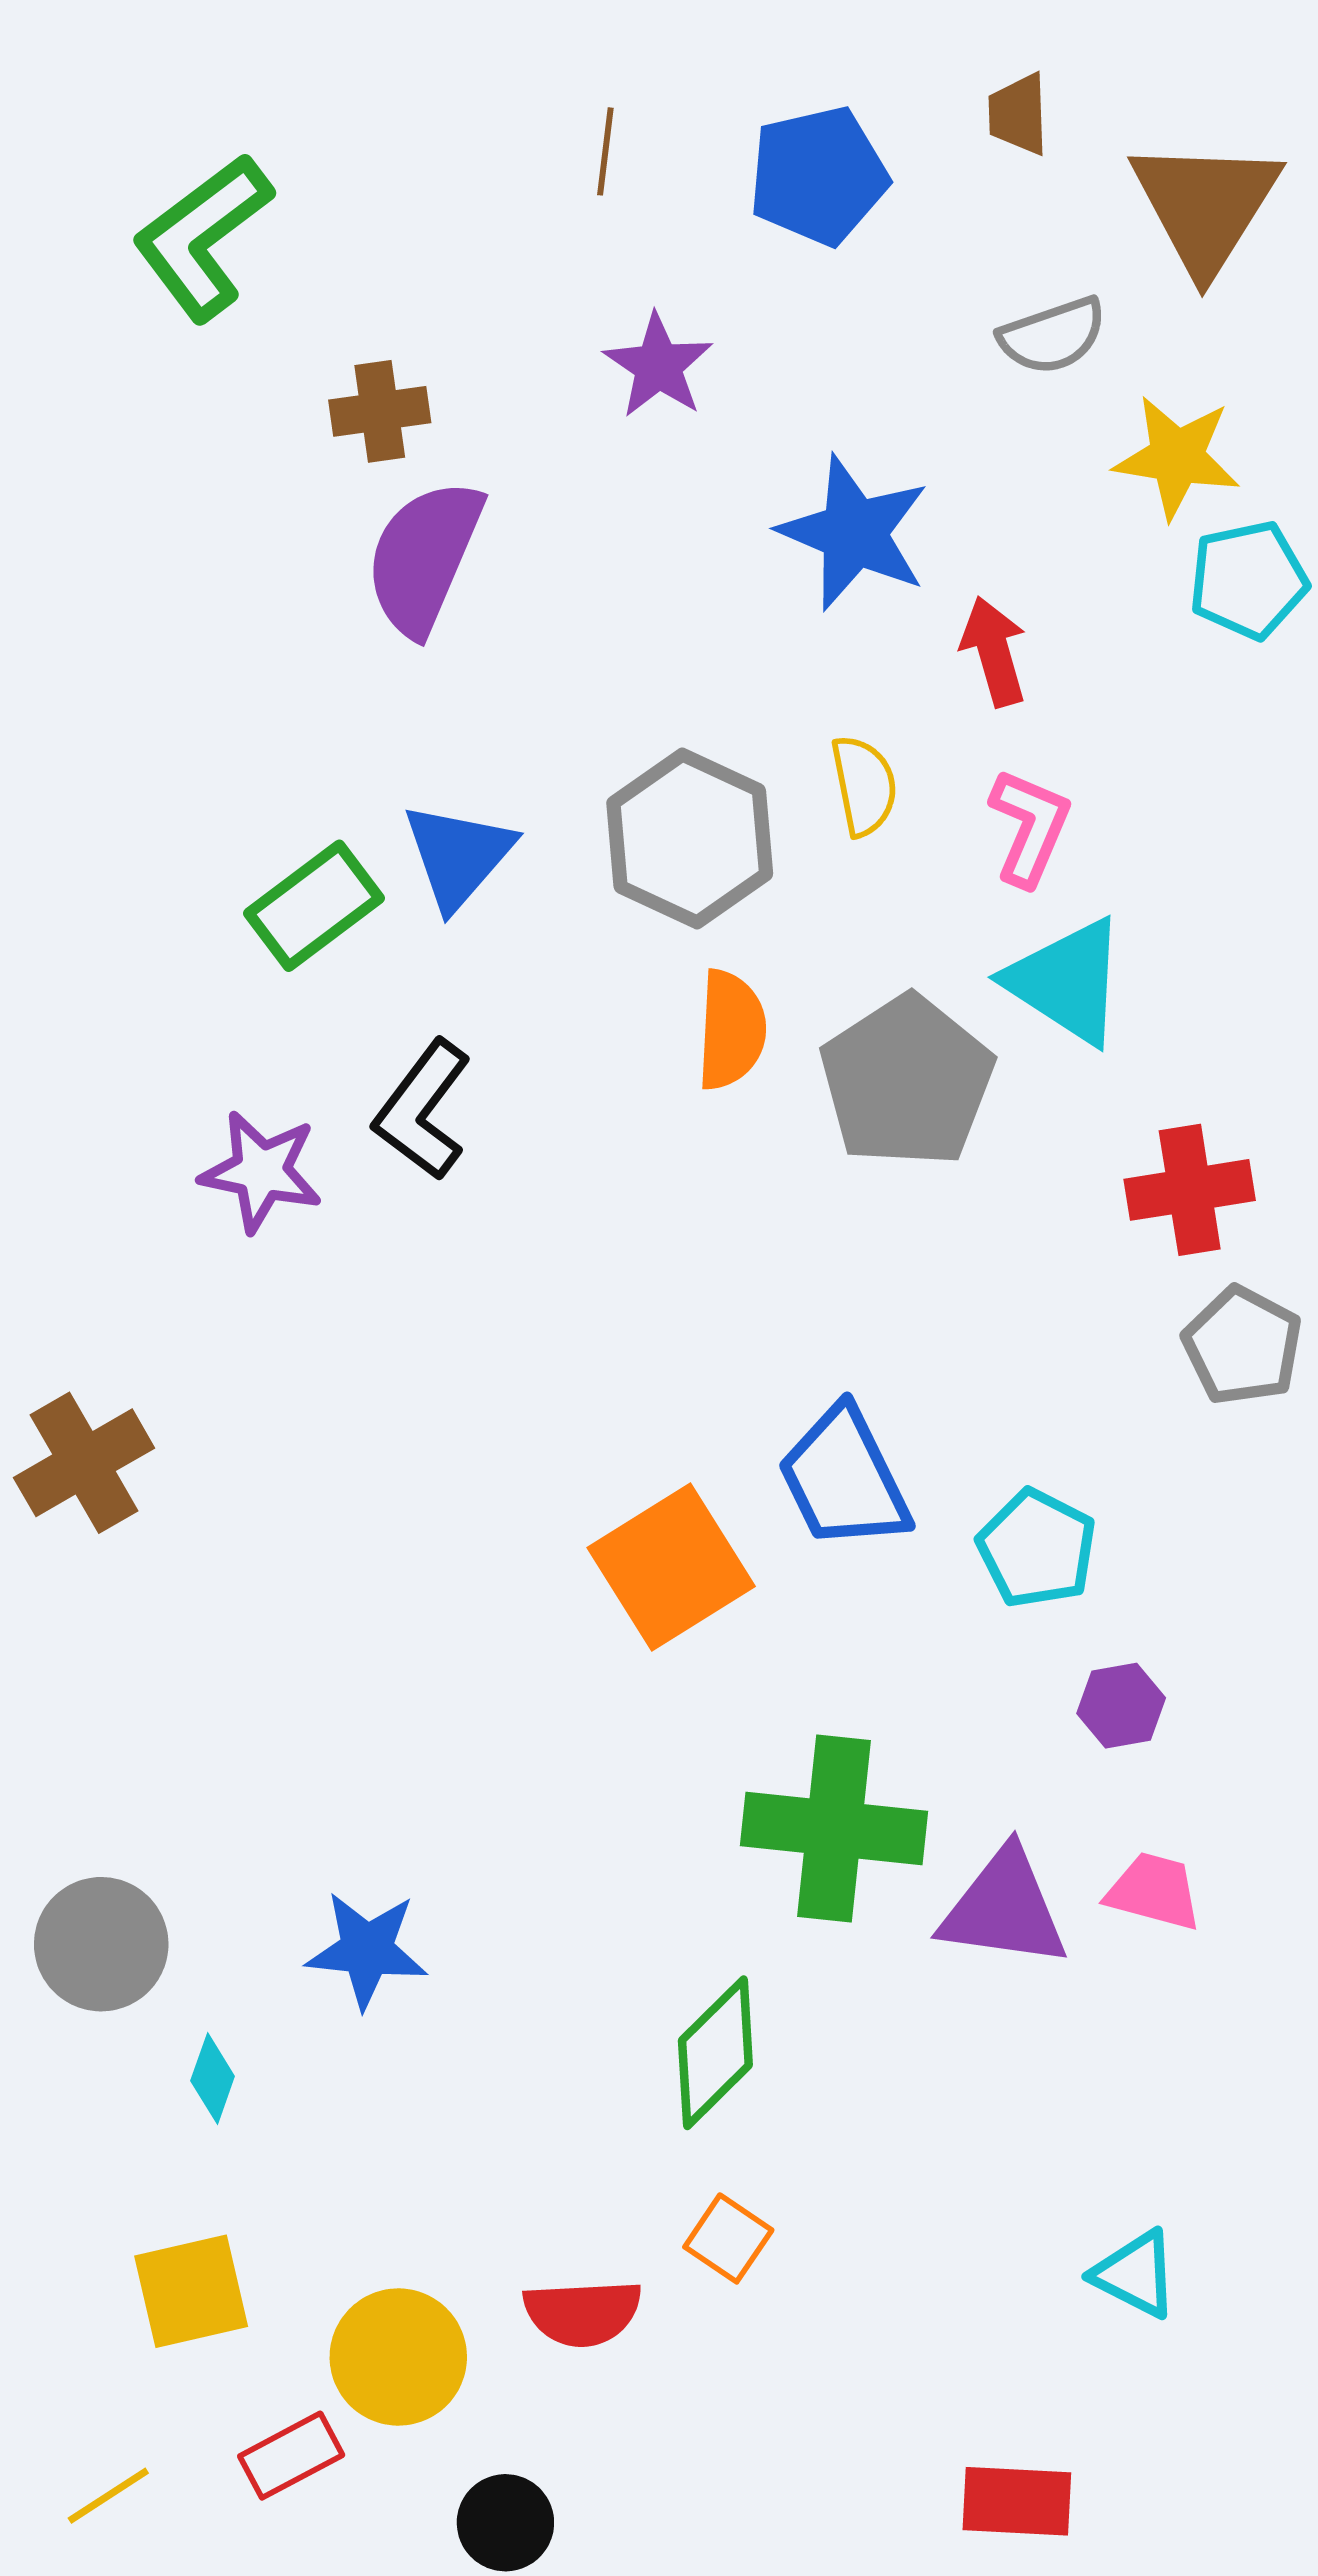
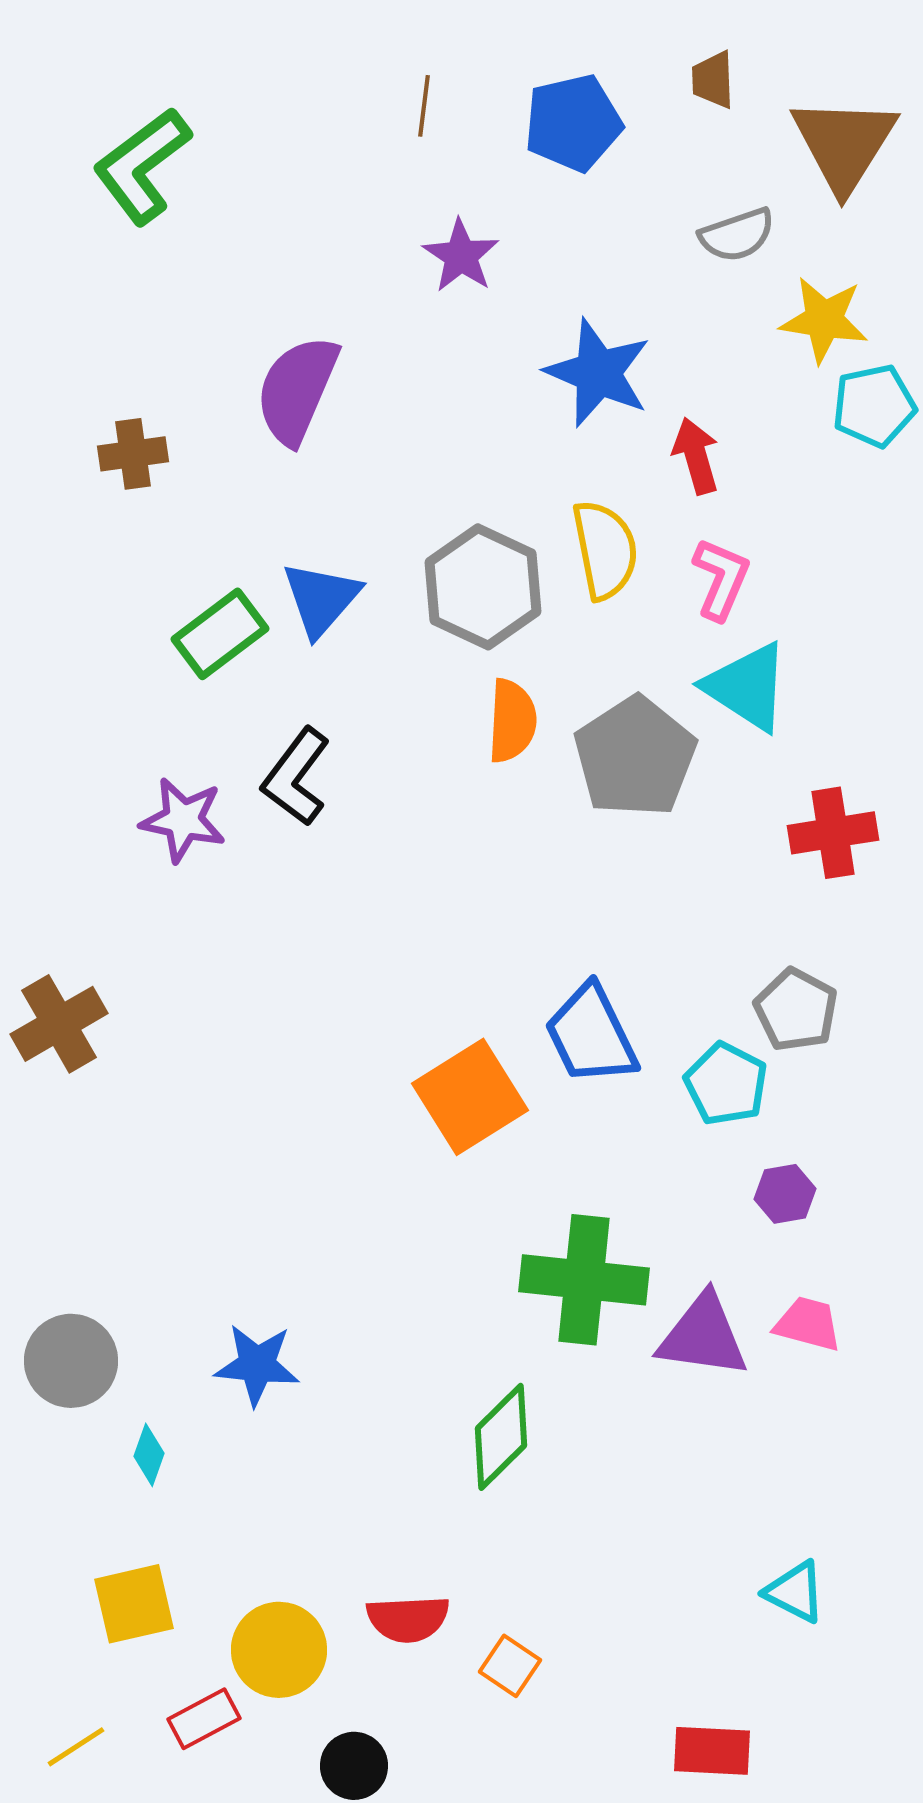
brown cross: (380, 411) -> (133, 454), moved
yellow semicircle: (864, 786) -> (605, 550), size x1.4
gray pentagon: (1243, 1346) -> (796, 1010), moved
orange square: (728, 2238) -> (510, 1666), moved

